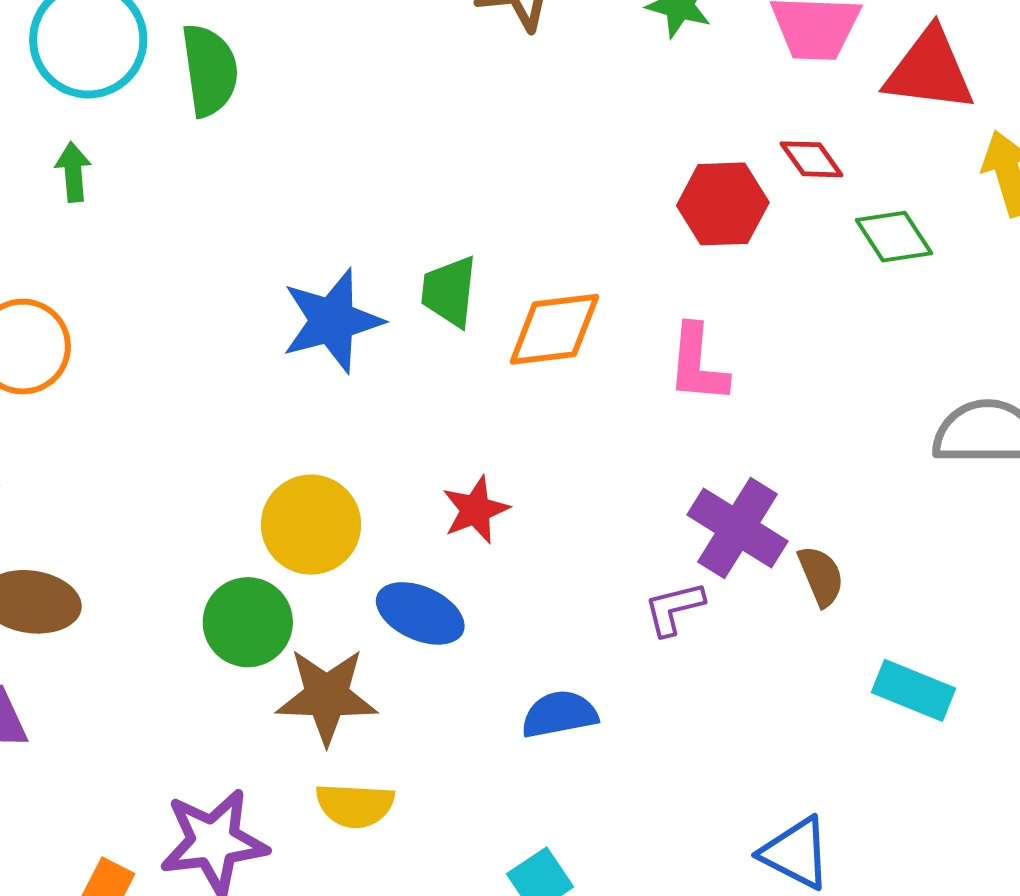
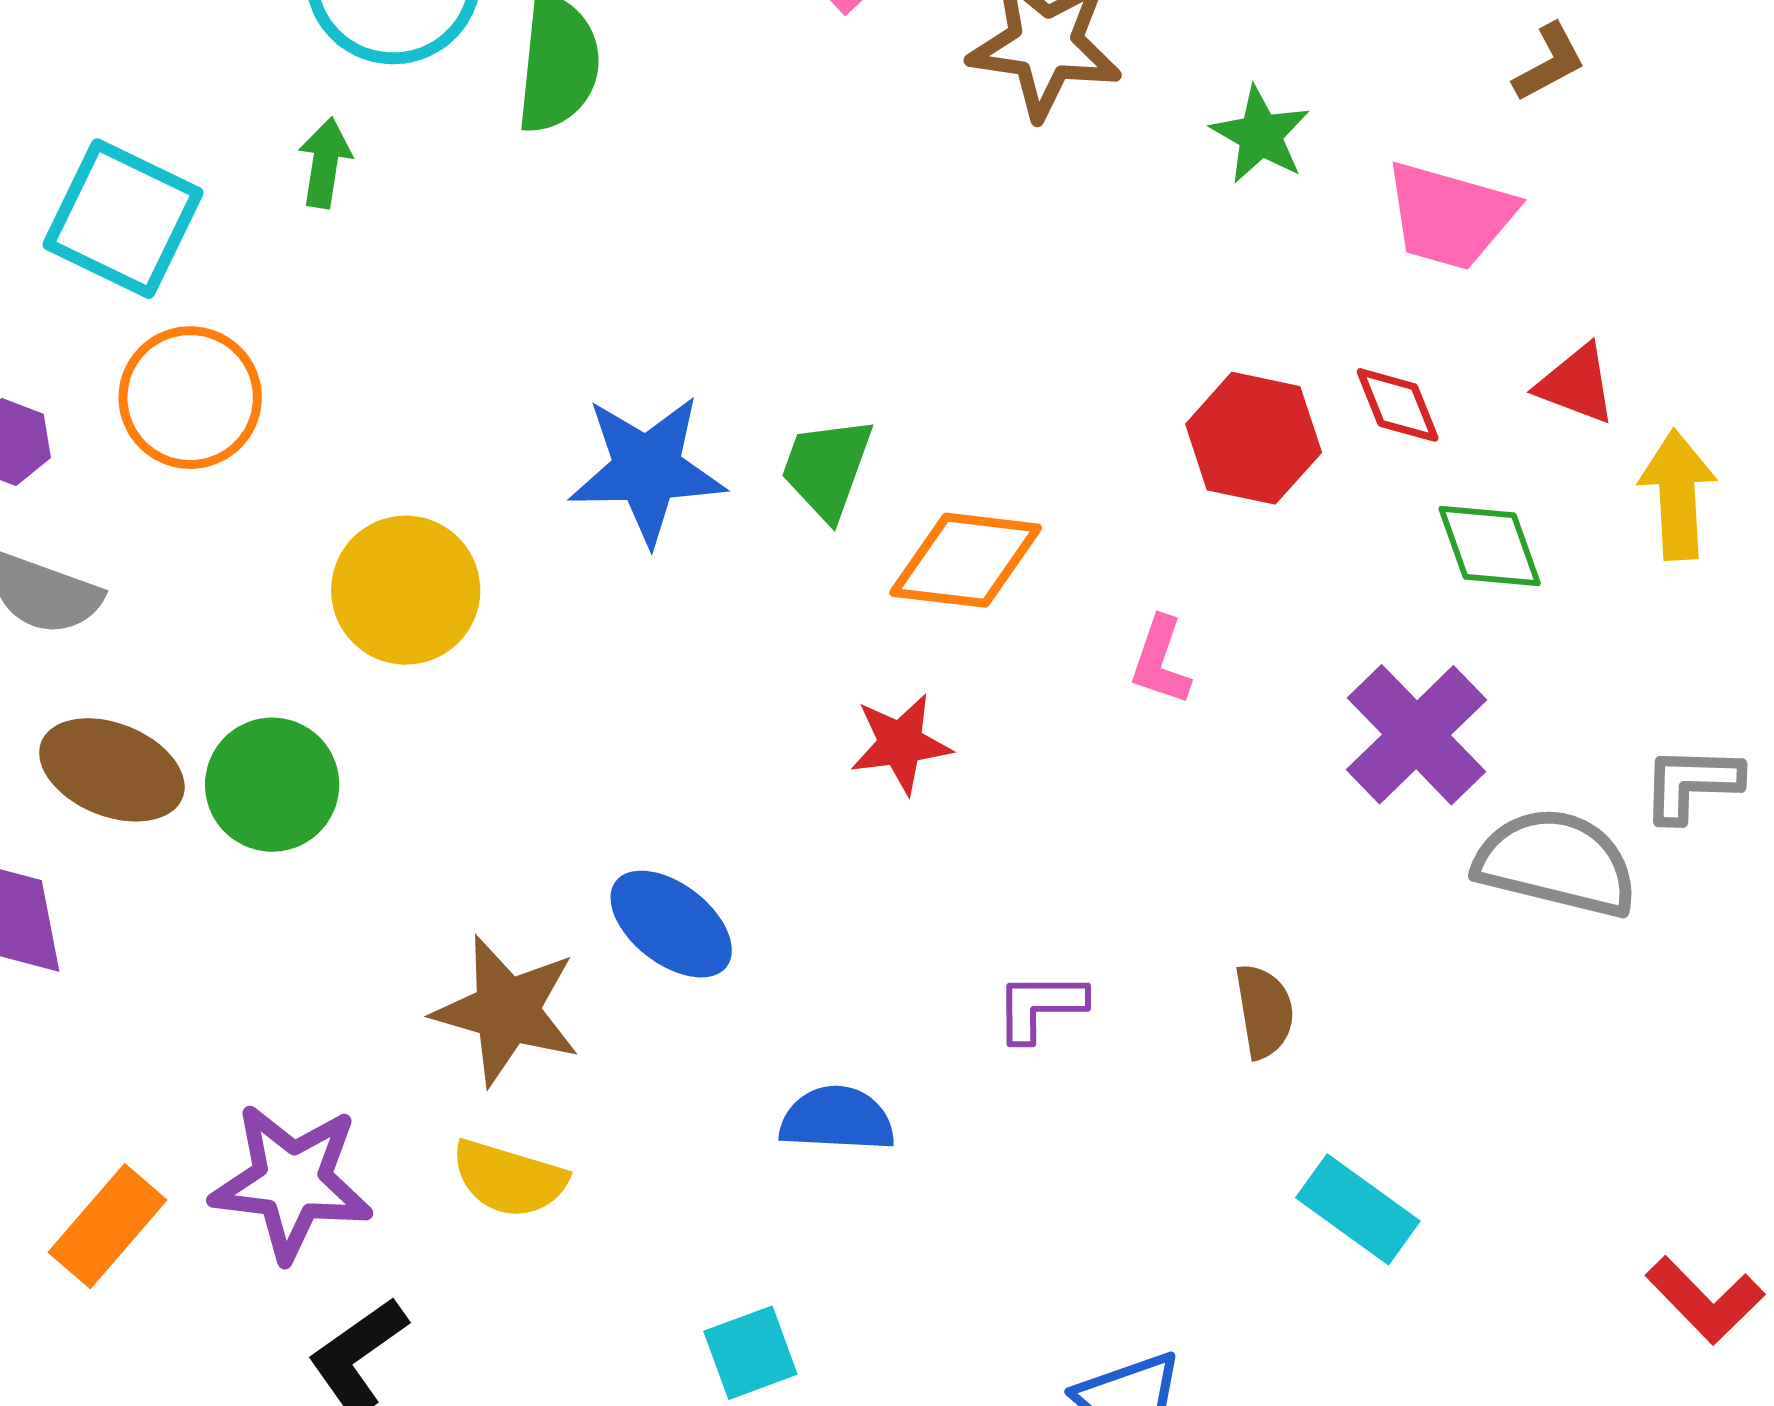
red triangle: (929, 70) -> (1576, 384), moved, size x0.6
pink L-shape: (698, 364) -> (1161, 661), size x0.7
red star: (476, 510) -> (901, 744), moved
yellow circle: (311, 525) -> (406, 590), moved
purple cross: (738, 528) -> (1417, 735), moved
green circle: (248, 622) -> (272, 785), moved

